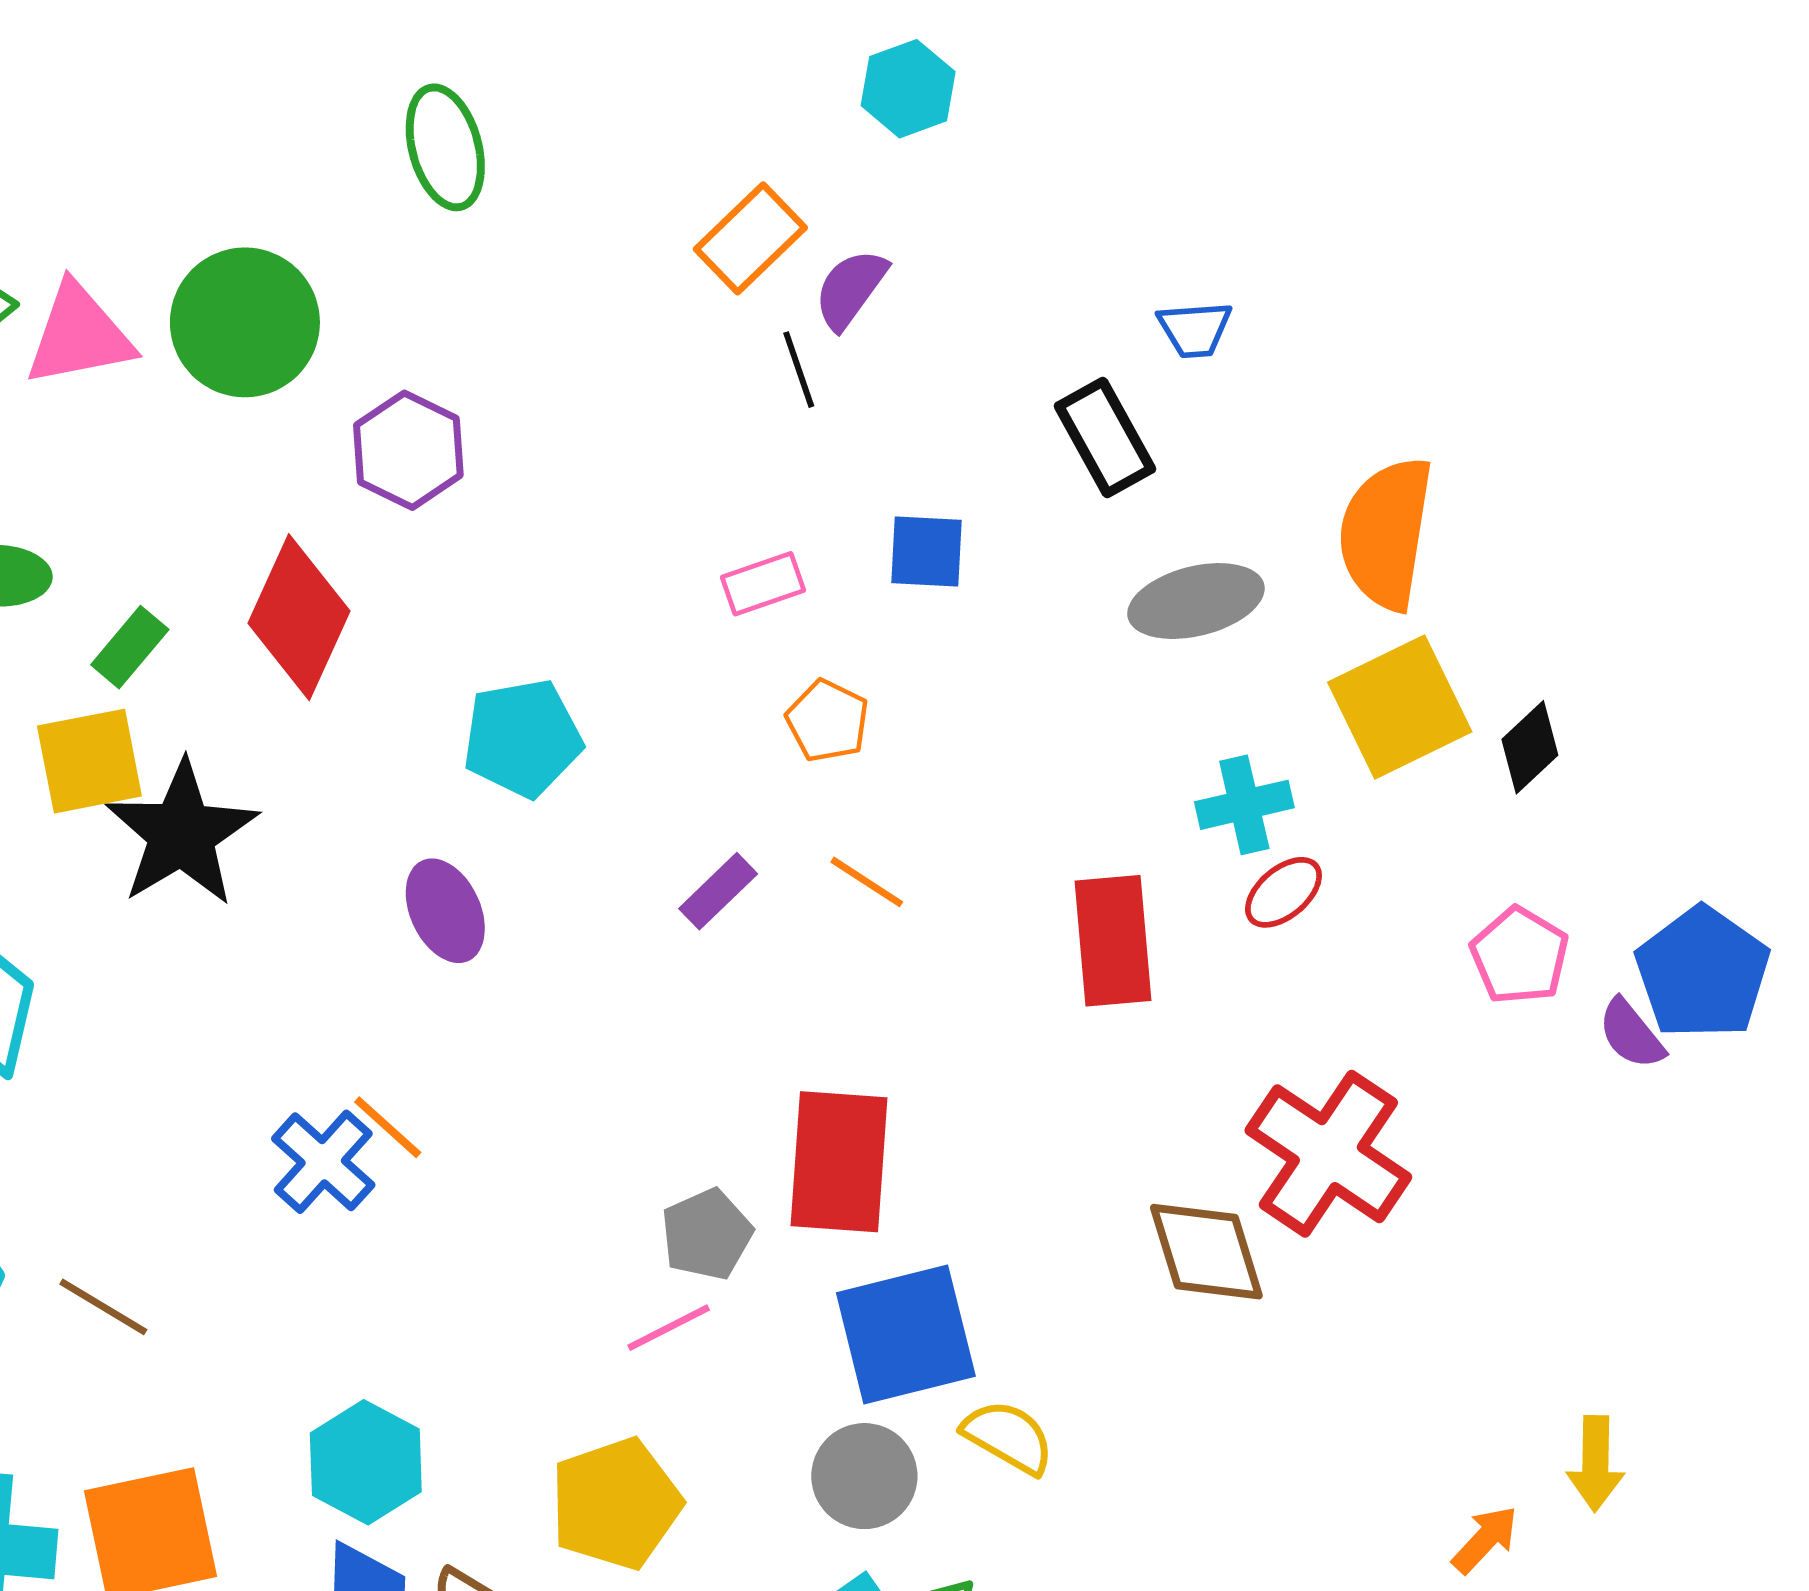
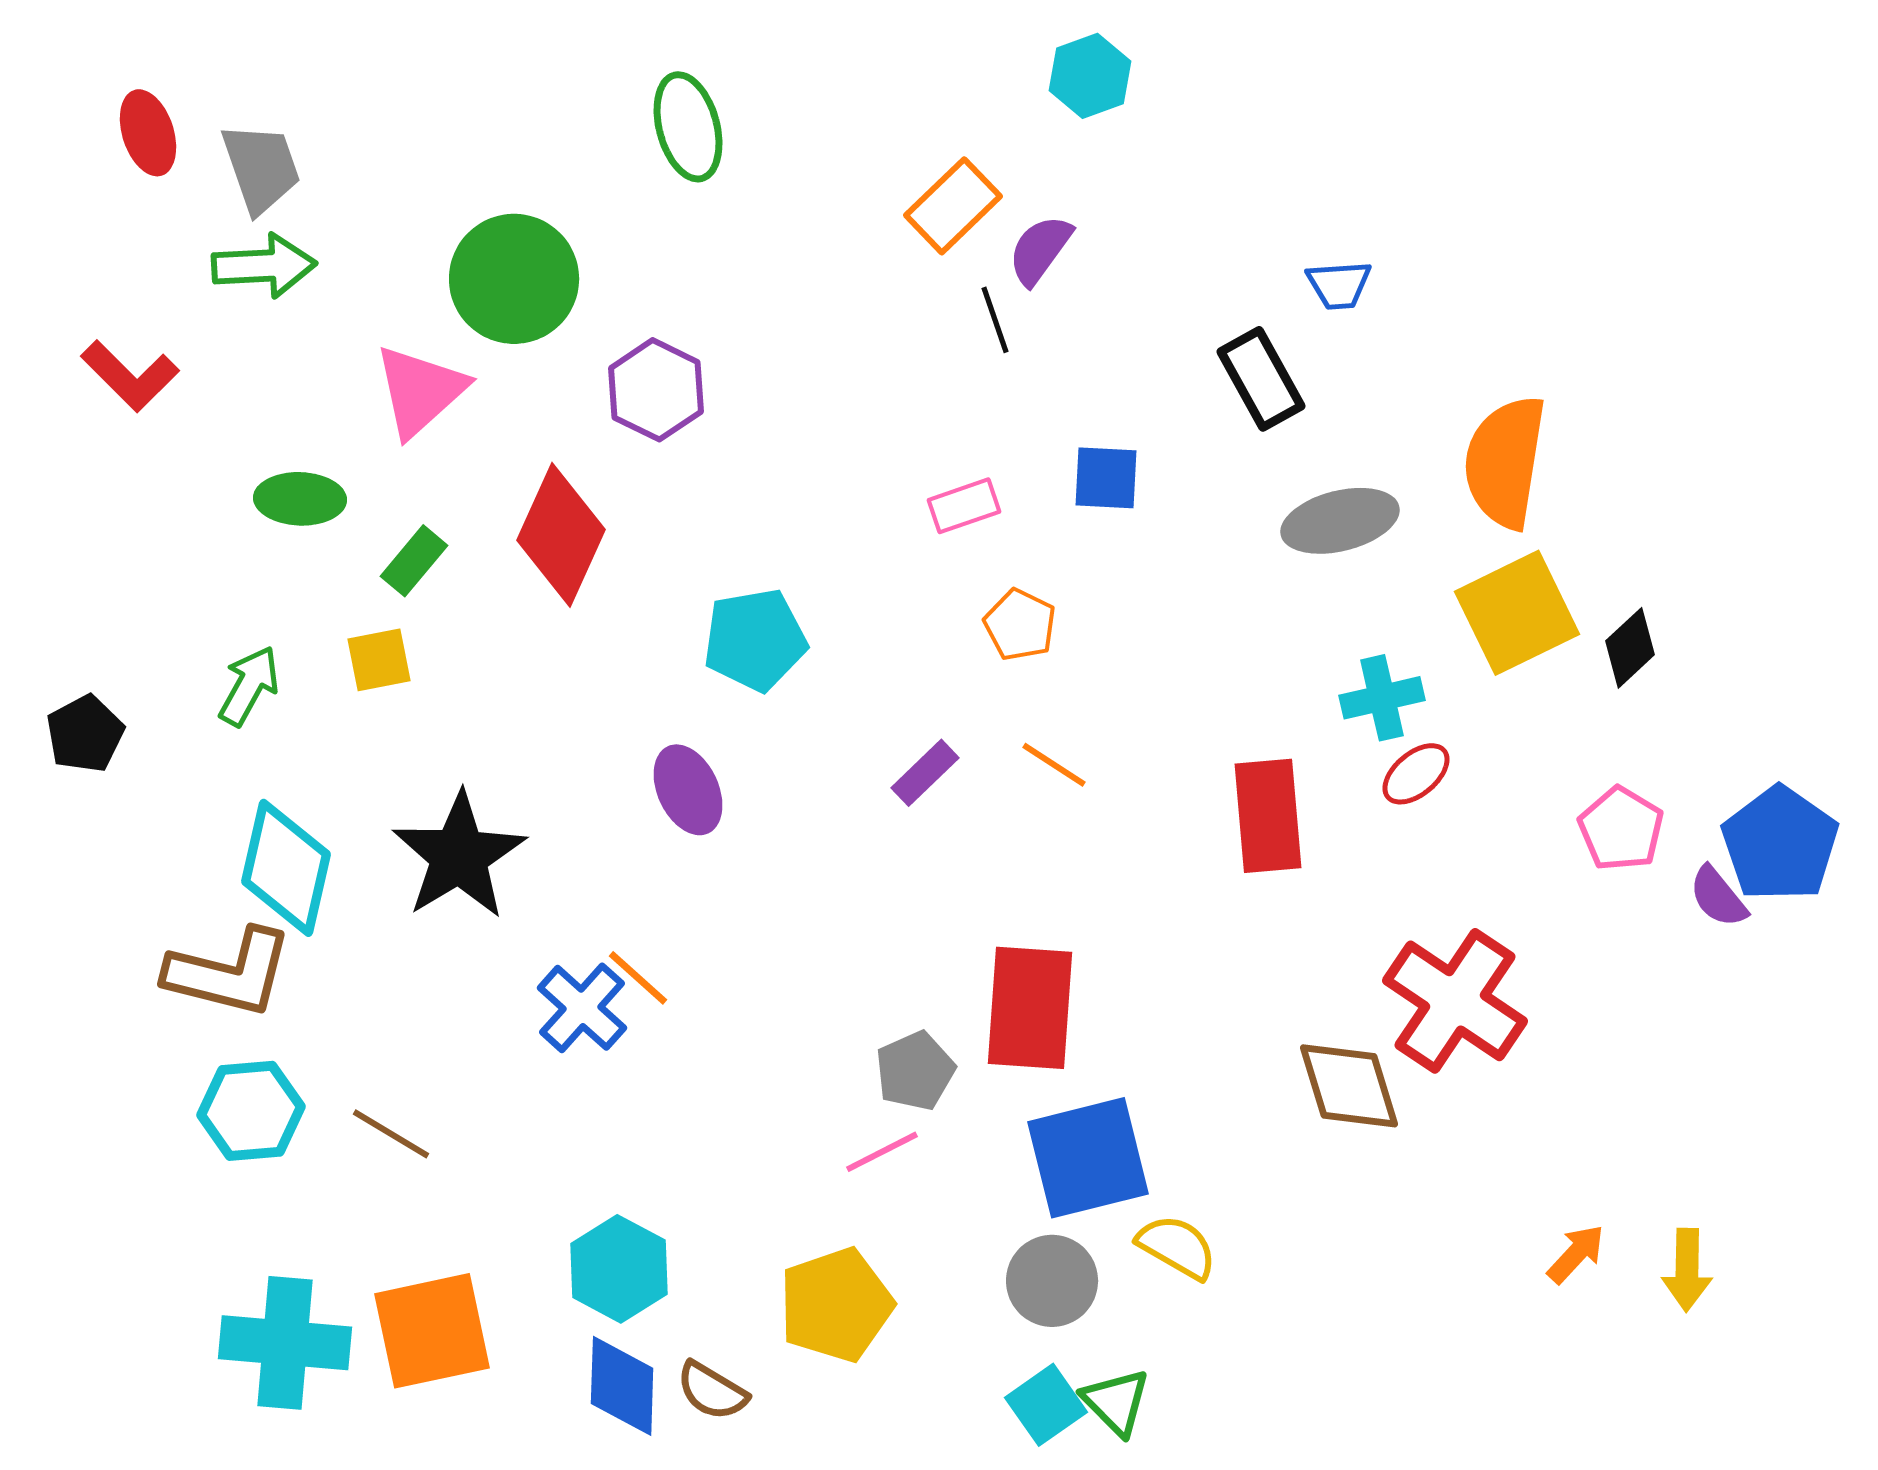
pink triangle: (79, 335) -> (420, 391), moved, turned -31
yellow square: (89, 761) -> (379, 660), size x0.7
black star: (182, 834) -> (459, 856), moved
orange arrow: (1485, 1539) -> (1576, 1254), moved

